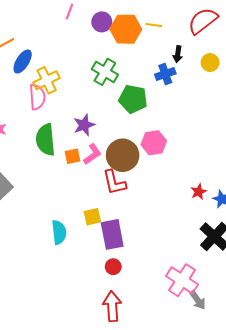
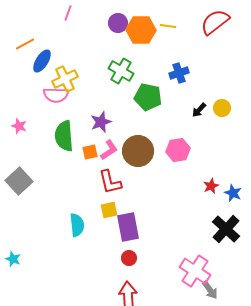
pink line: (69, 11) -> (68, 13), moved
black arrow: (178, 54) -> (199, 110), moved, turned 35
yellow circle: (210, 63) -> (222, 108), moved
pink semicircle: (37, 97) -> (56, 95), turned 95
pink hexagon: (154, 143) -> (178, 150), moved
red L-shape: (114, 182) -> (110, 182), moved

